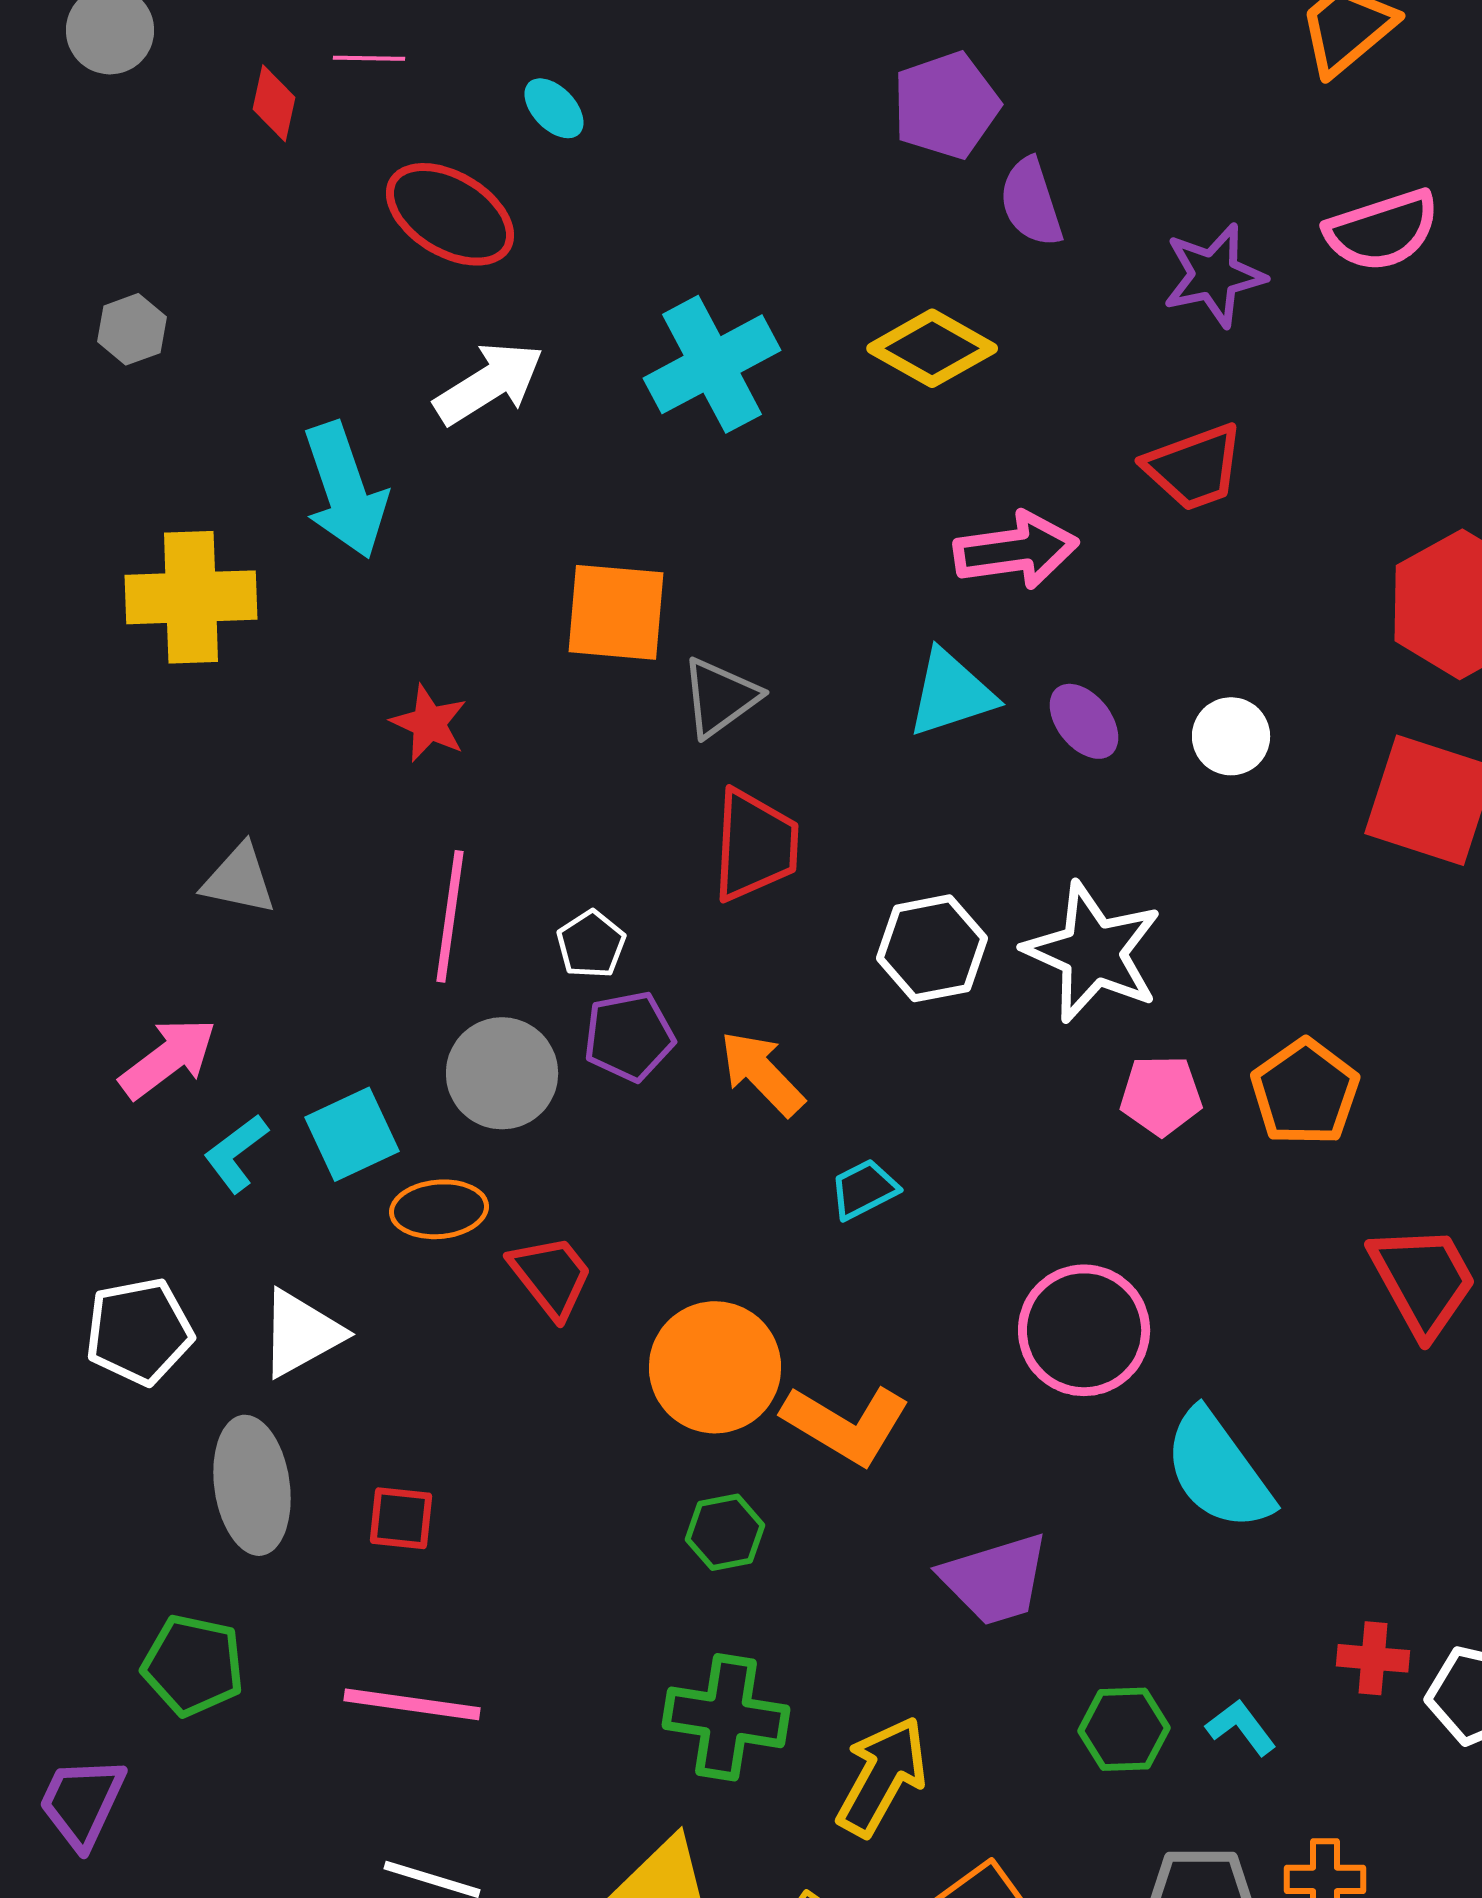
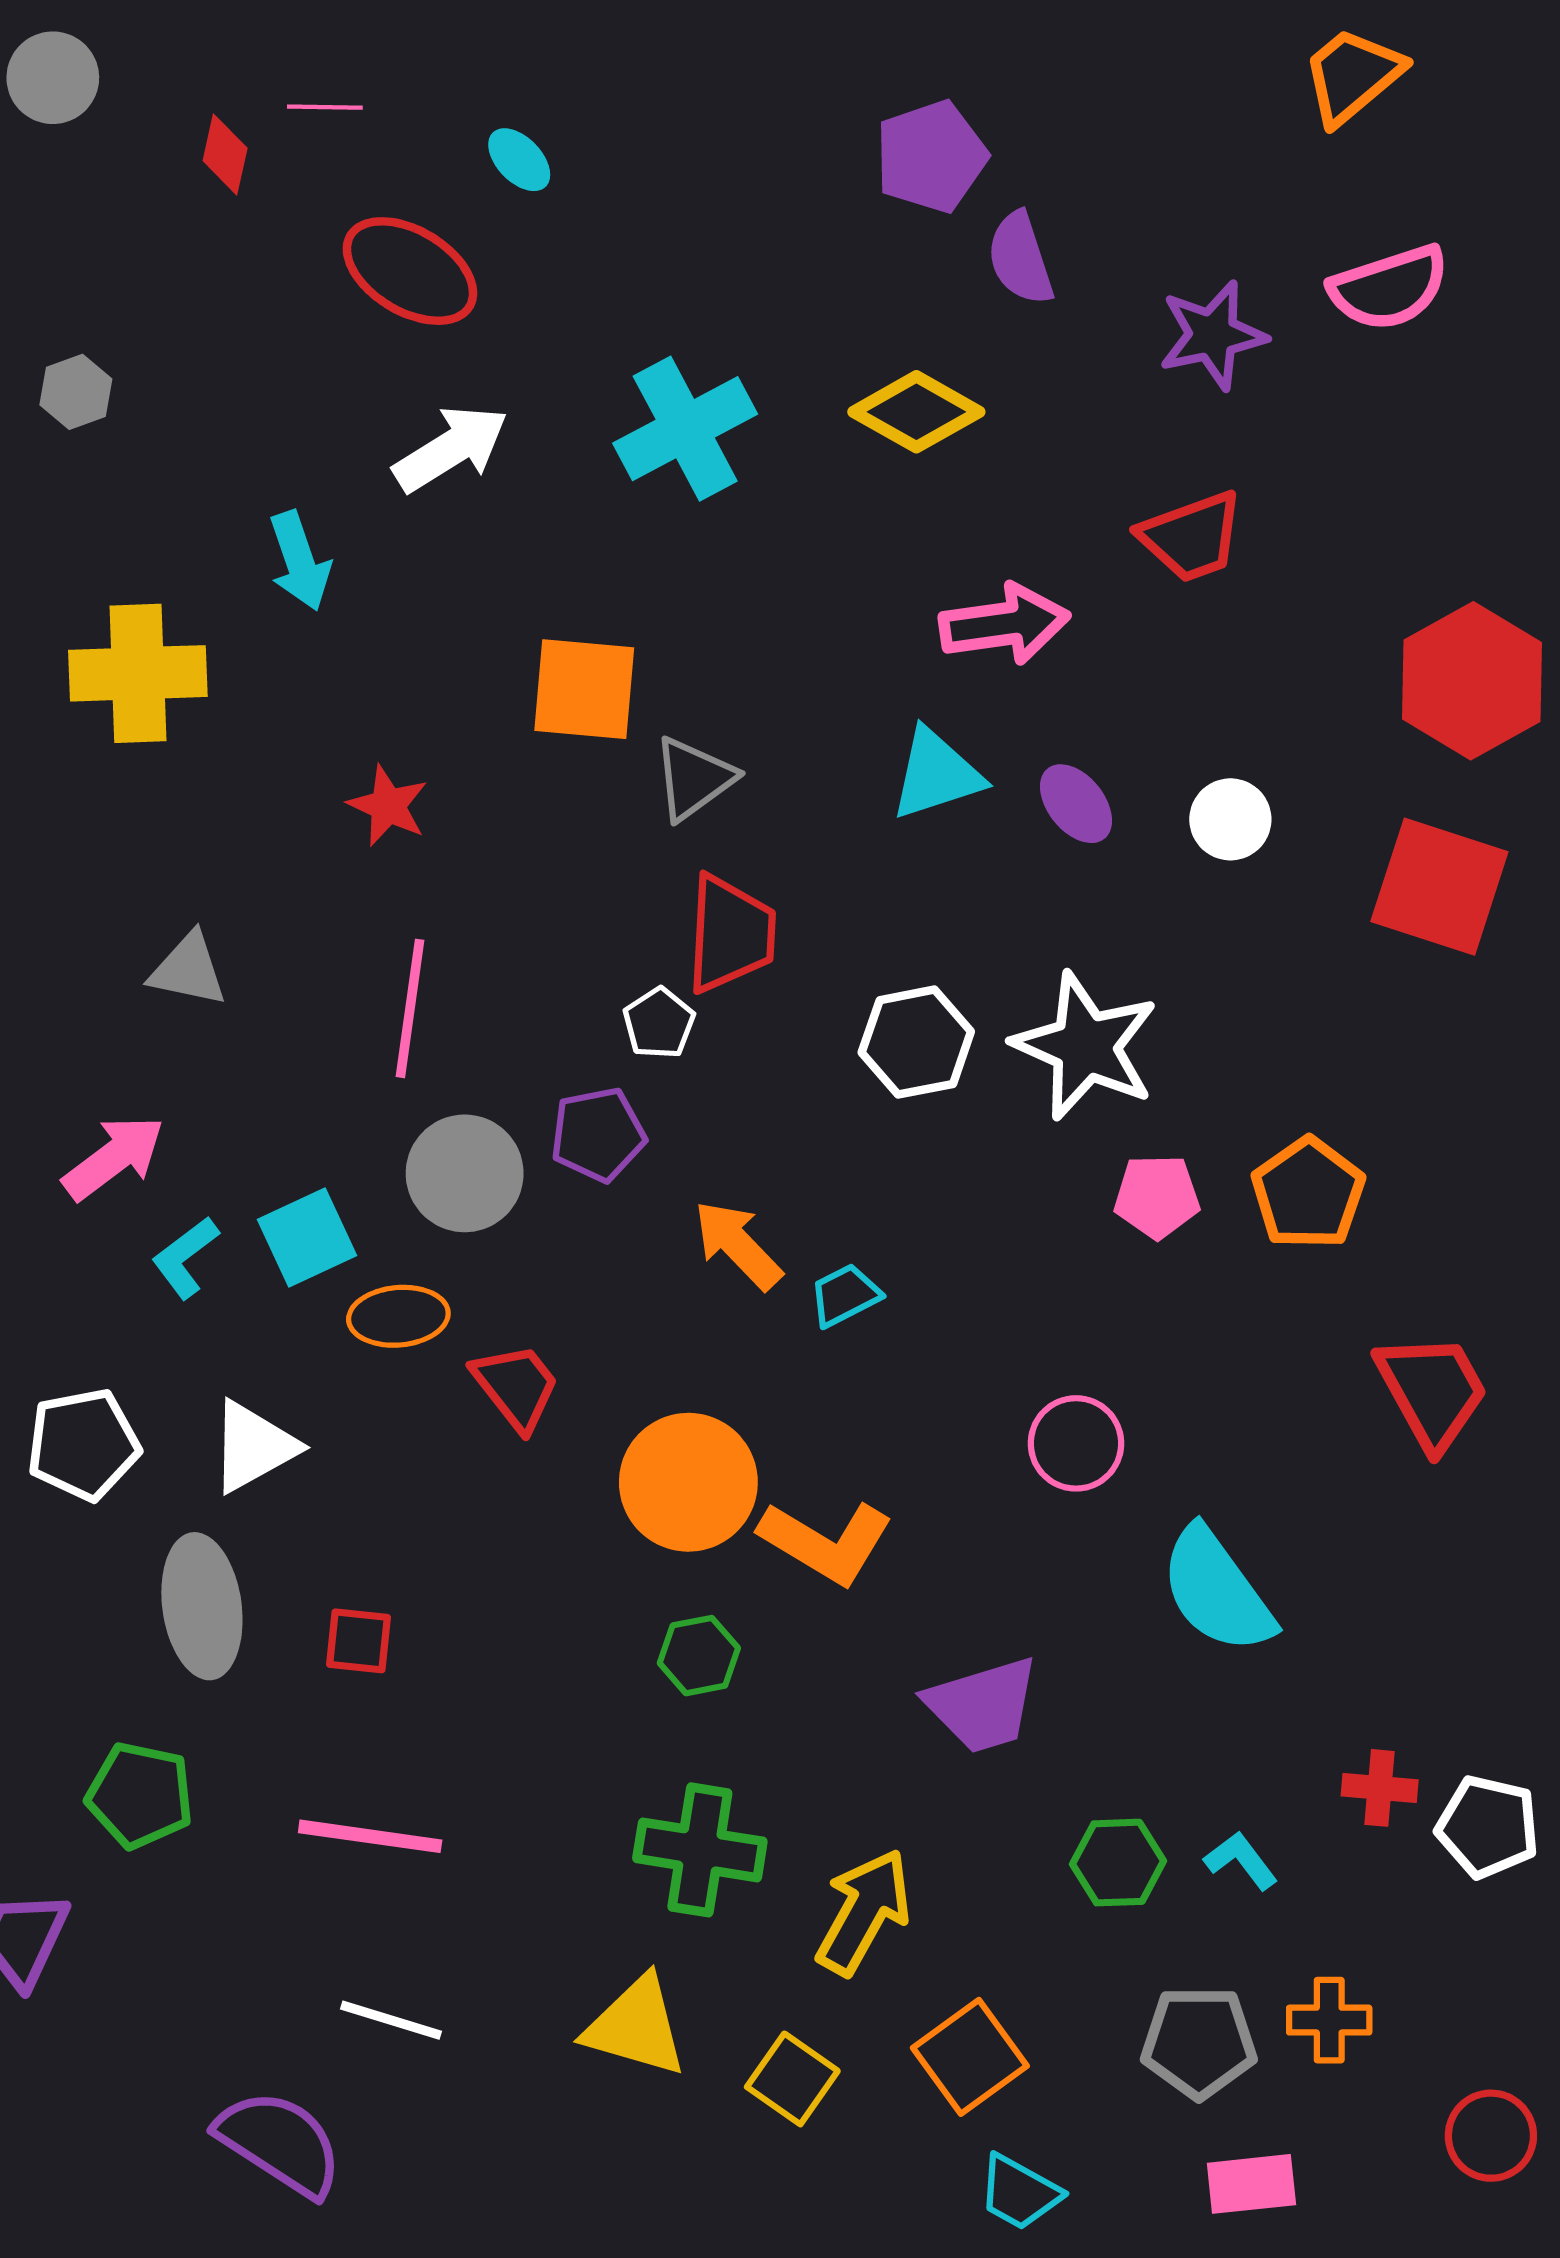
cyan arrow: (345, 490) -> (300, 561), size x0.7
white pentagon: (591, 944) -> (659, 1023), moved
orange arrow: (762, 1073) -> (738, 1245), moved
pink circle: (1084, 1330) -> (1076, 1443), size x0.7

